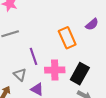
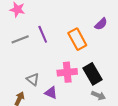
purple line: (34, 56) -> (43, 34), moved
black rectangle: (80, 74) -> (92, 74), turned -55

